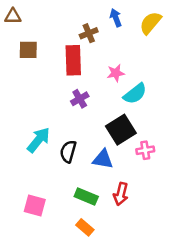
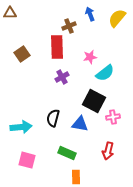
brown square: (28, 50) -> (22, 54), moved, turned -35
black square: (121, 130) -> (94, 101), turned -30
cyan arrow: (39, 140) -> (21, 127), moved, turned 45
red arrow: (121, 194) -> (108, 151), moved
orange rectangle: (85, 227) -> (76, 177), moved, turned 48

